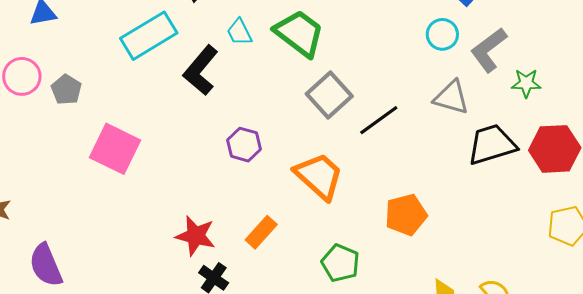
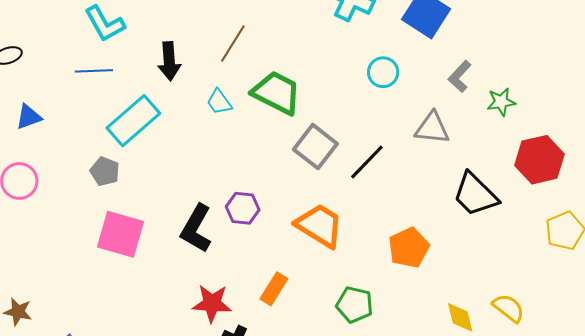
cyan circle: (442, 34) -> (383, 72), moved
gray L-shape: (489, 50) -> (460, 76), size x0.7
black L-shape: (201, 70) -> (196, 228), moved
gray pentagon: (66, 90) -> (105, 171), moved
black trapezoid: (492, 144) -> (475, 195), moved, turned -108

